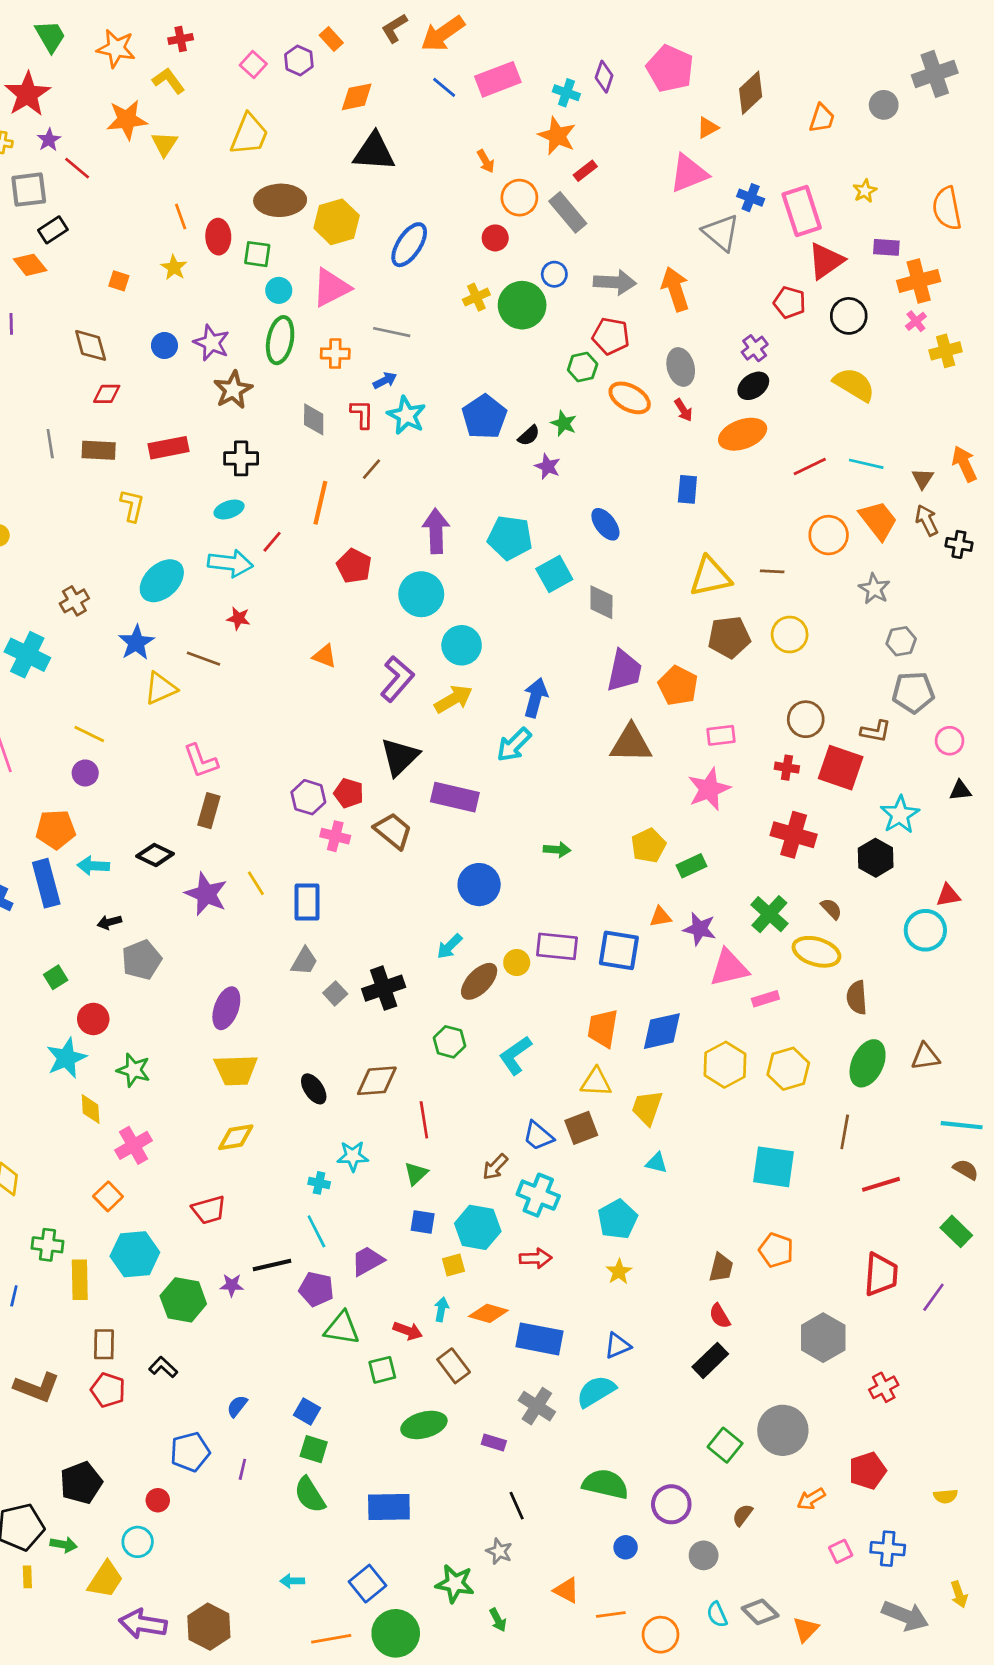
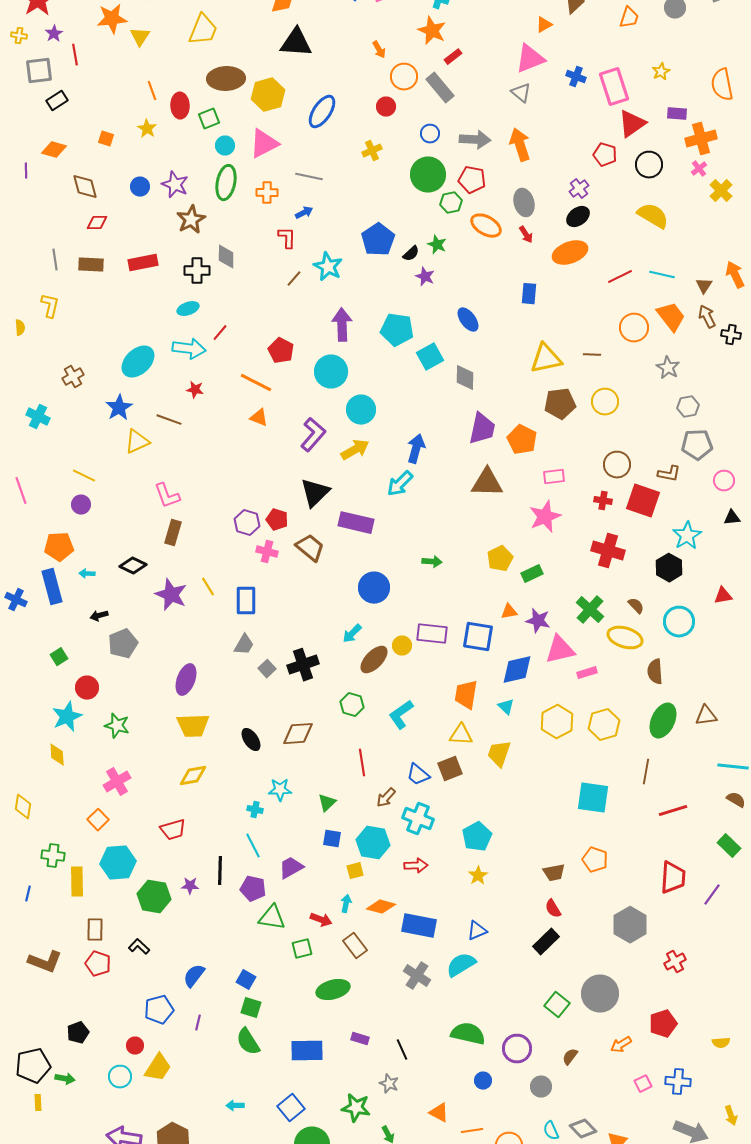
red line: (77, 168) -> (75, 55), turned 40
gray triangle: (721, 233) -> (521, 93), moved, size x0.7
green square: (257, 254) -> (209, 119), turned -30
orange diamond: (30, 265) -> (54, 150), moved, turned -35
green circle: (522, 305) -> (428, 175), moved
yellow cross: (946, 351) -> (721, 191), turned -30
cyan star: (406, 415) -> (328, 267), moved
gray diamond: (314, 419) -> (226, 257), moved
orange line: (320, 503) -> (256, 383), moved, turned -76
yellow L-shape: (132, 505) -> (50, 306), moved
cyan cross: (27, 655) -> (38, 417), size x0.7
cyan arrow: (93, 866) -> (87, 574), size x0.7
cyan circle: (925, 930) -> (679, 622), moved
blue diamond: (662, 1031) -> (517, 670), moved
yellow diamond: (91, 1109) -> (57, 755), moved
red line: (424, 1120) -> (362, 763), moved
cyan triangle: (657, 1163) -> (506, 707), moved, turned 30
black line: (272, 1265) -> (220, 871), turned -76
brown trapezoid: (721, 1268) -> (554, 873), turned 65
blue semicircle: (237, 1406) -> (194, 976), size x1.4
purple rectangle: (494, 1442) -> (360, 1039), moved
black pentagon: (81, 1483) -> (78, 1033), size x0.7
yellow trapezoid: (105, 1580) -> (158, 1068), moved

